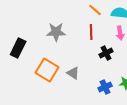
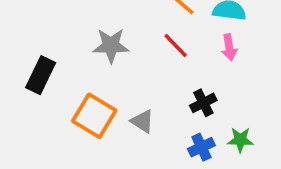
red line: (91, 32) -> (176, 46), turned -42
black cross: (106, 53) -> (203, 103), moved

